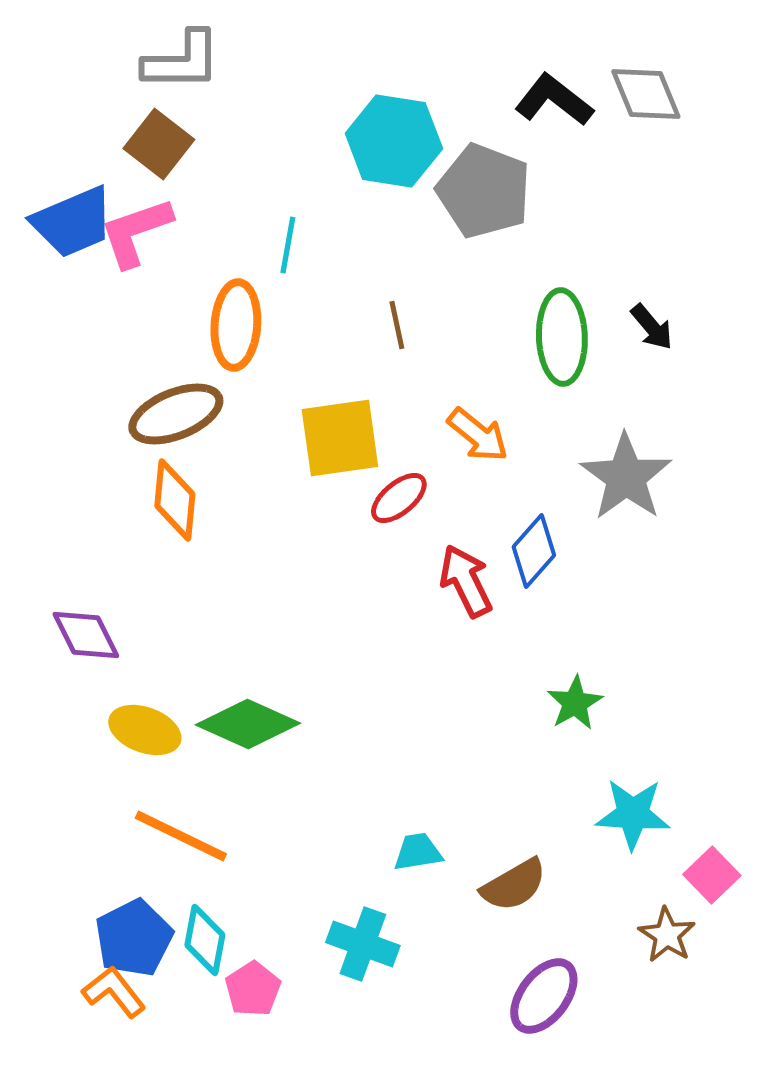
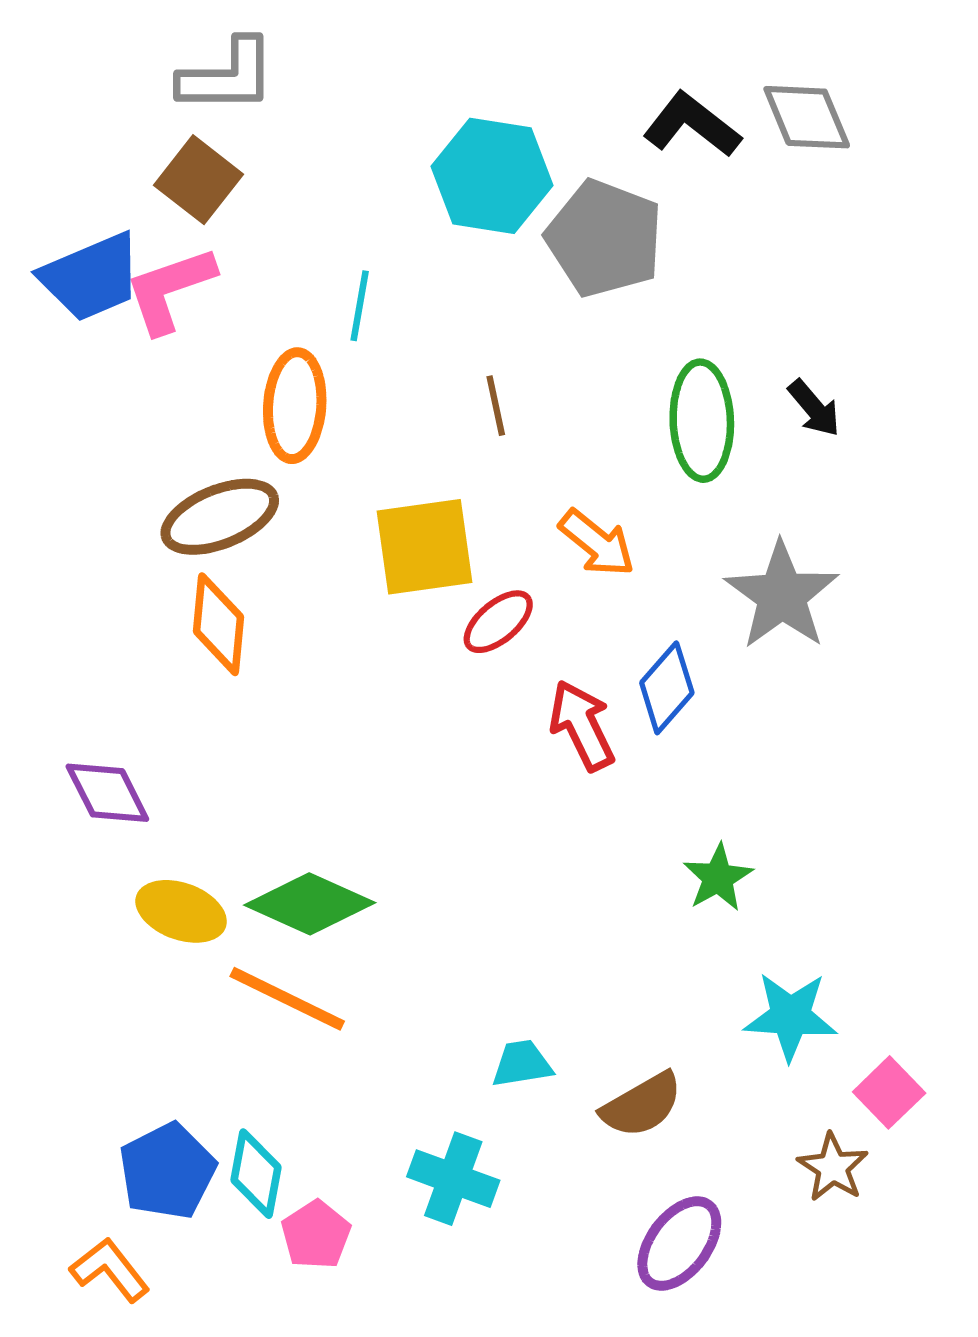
orange line: (181, 836) -> (287, 999), moved
orange L-shape: (114, 992) -> (110, 1270), moved

